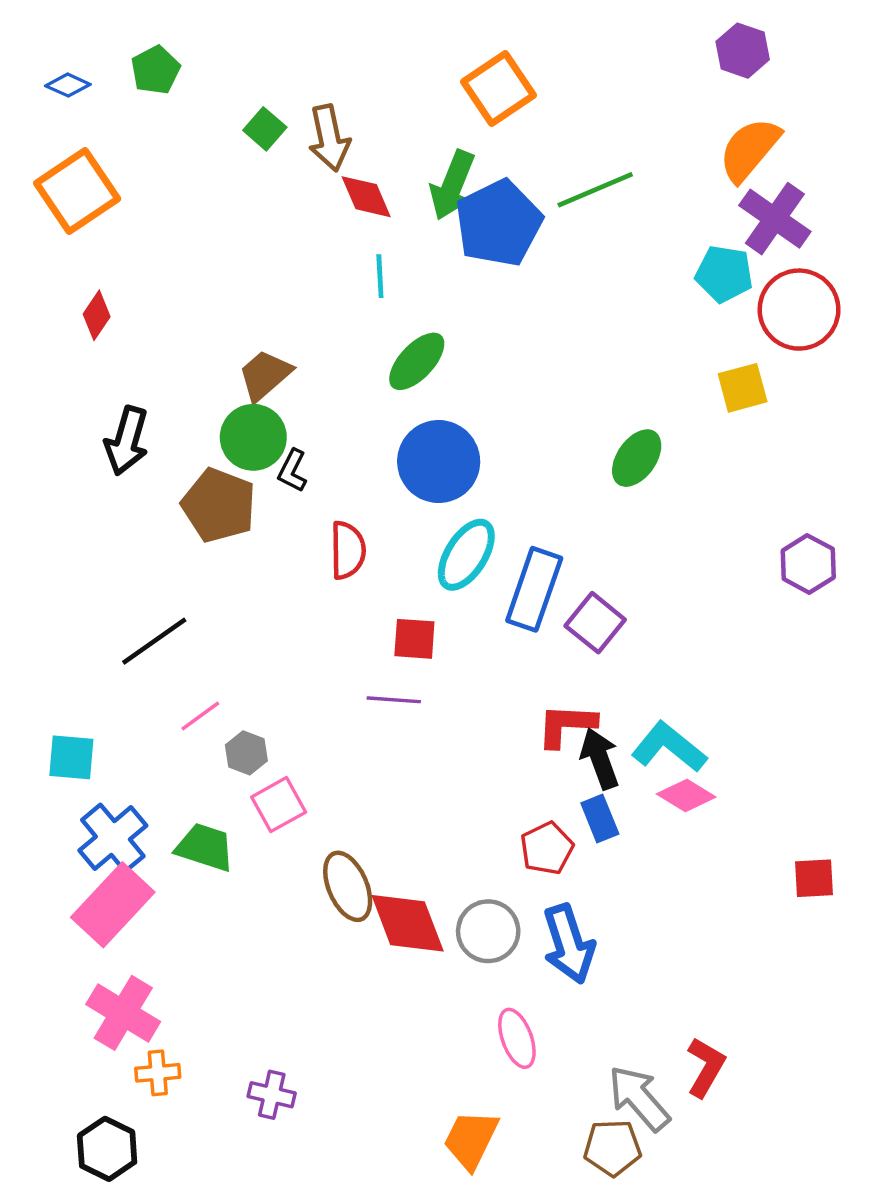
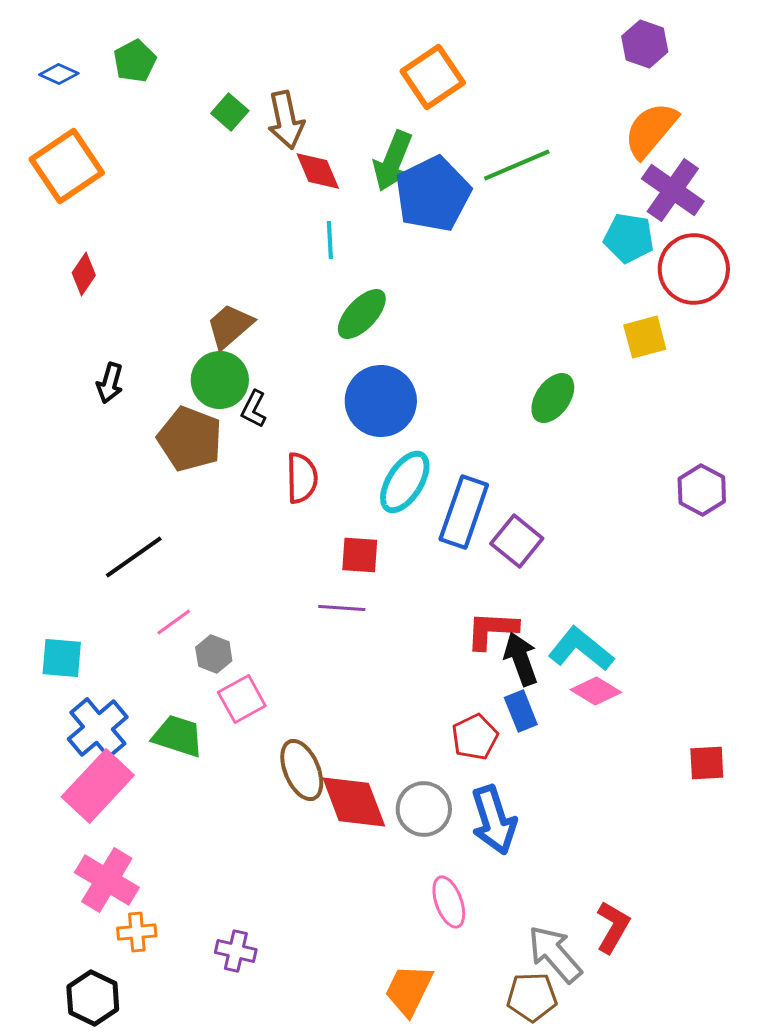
black arrow: (127, 441) -> (110, 383), size x0.7

